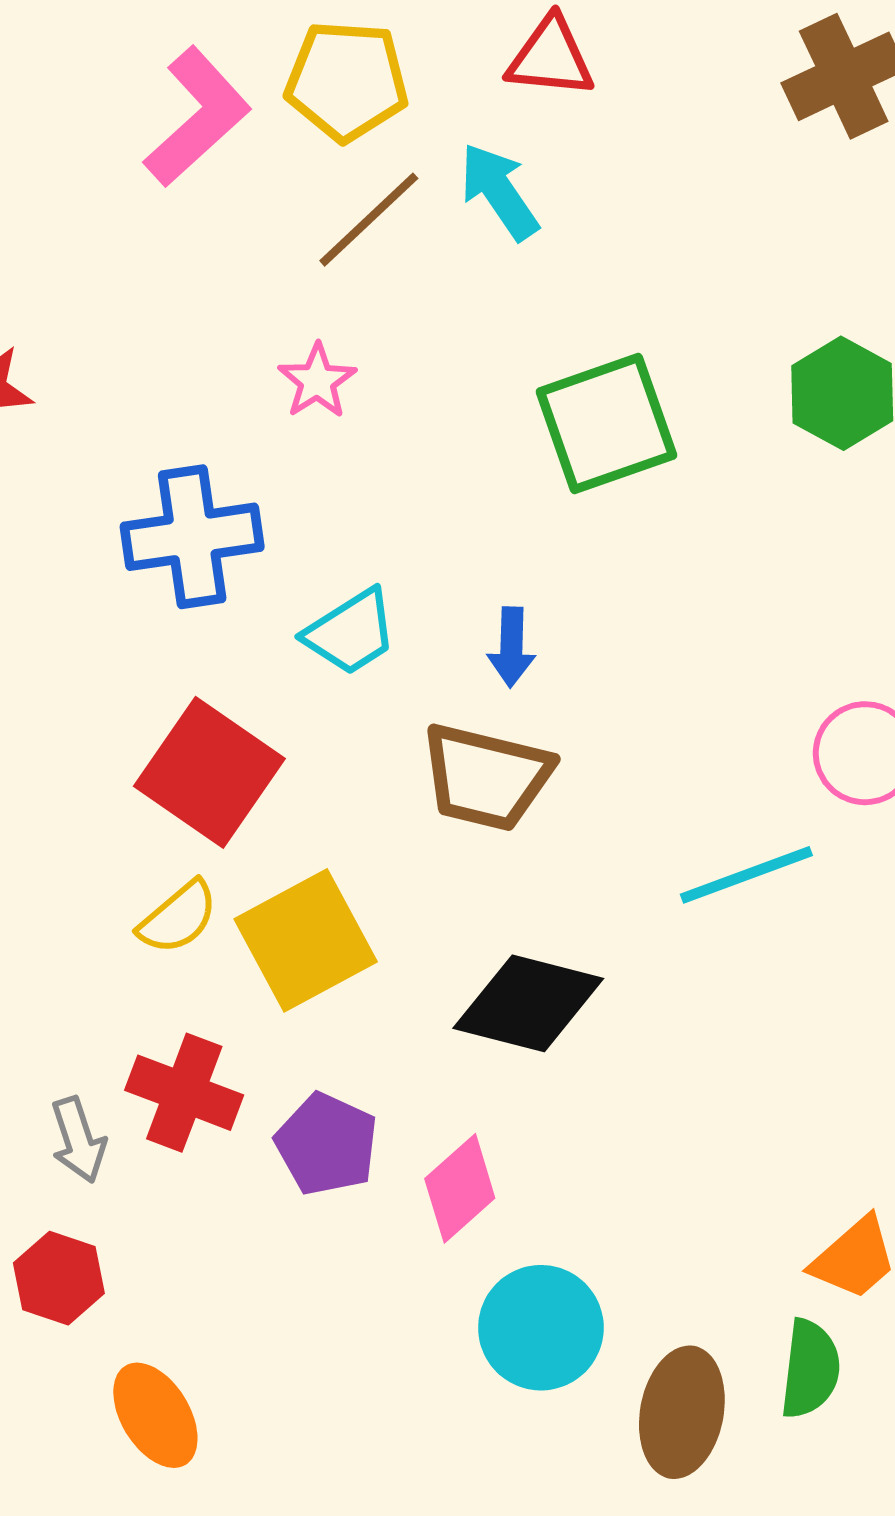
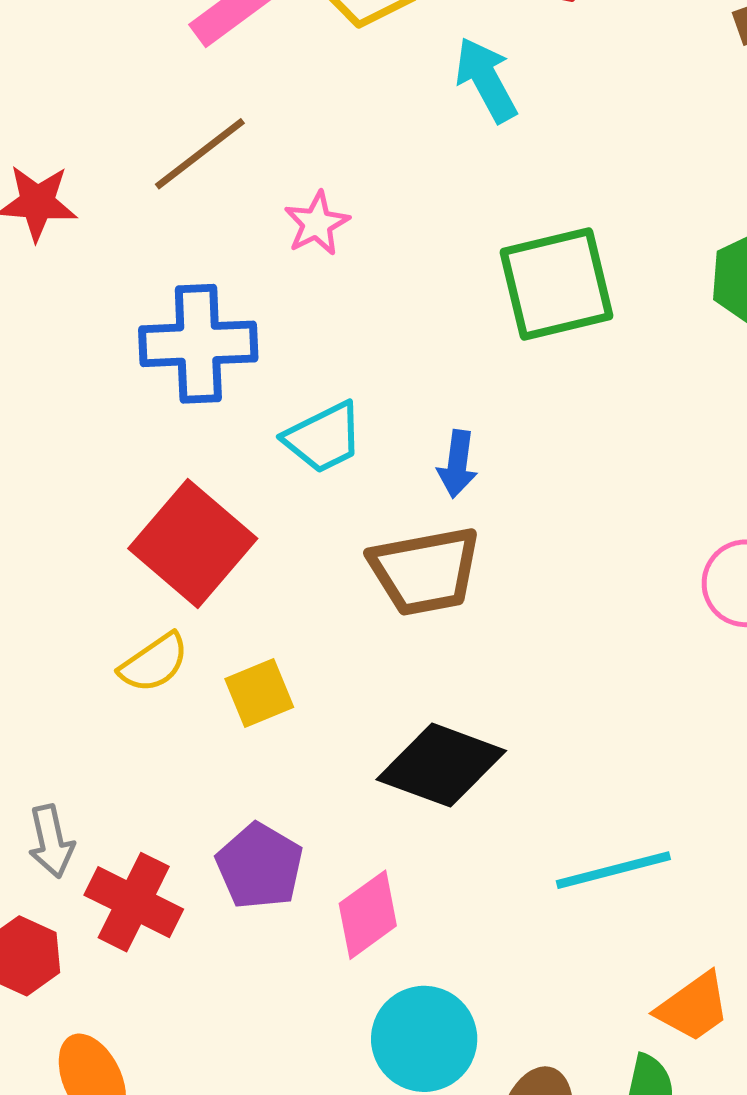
brown line: (369, 220) -> (200, 154), moved
brown trapezoid: (486, 777) -> (425, 571), turned -30
cyan line: (746, 875) -> (613, 870), moved
yellow square: (306, 940) -> (259, 693), size x0.6
red cross: (184, 1093) -> (134, 902), moved

